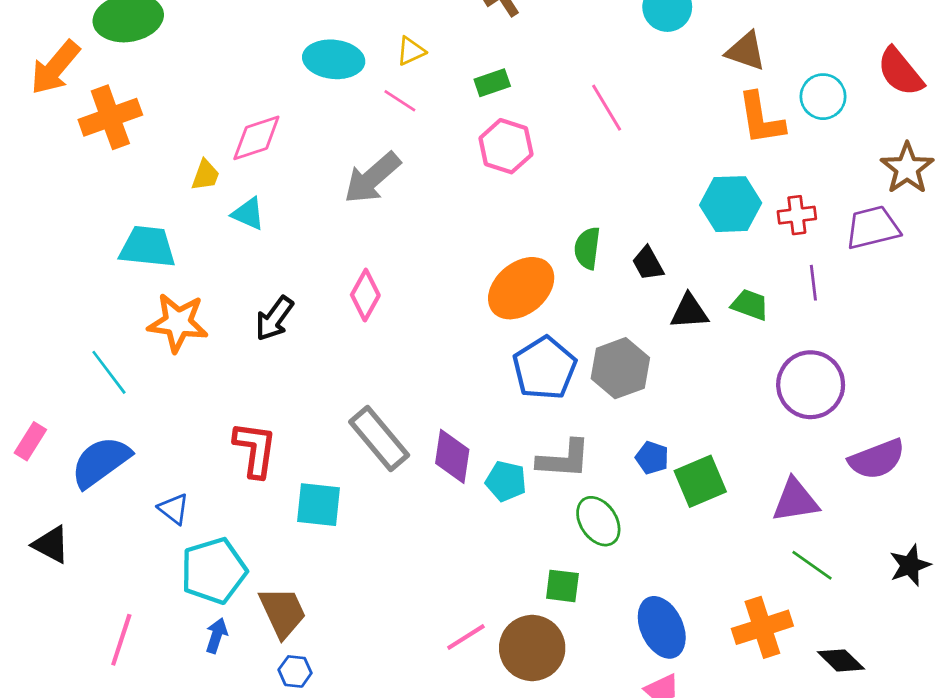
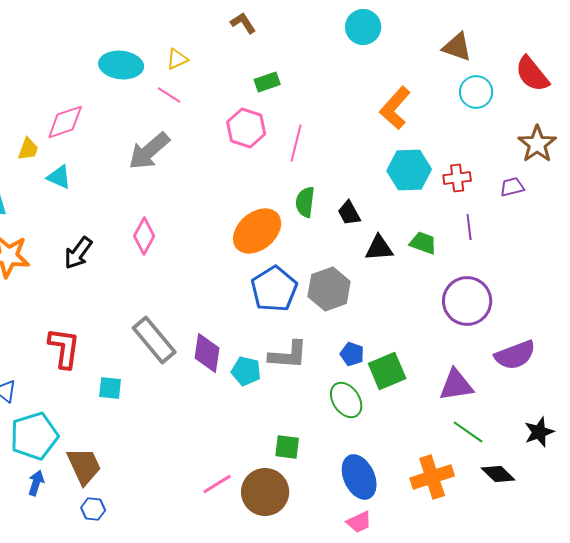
brown triangle: (746, 51) -> (457, 47), moved
green rectangle: (492, 83) -> (267, 82), moved
pink line: (607, 108) -> (296, 143), moved, turned 45
orange L-shape: (761, 119) -> (395, 108), moved, turned 51
purple trapezoid: (873, 228) -> (512, 187), size x0.6
cyan square: (318, 505) -> (110, 388), size x0.7
green ellipse: (598, 521) -> (346, 400), moved
black diamond: (841, 660) -> (498, 474), moved

